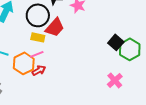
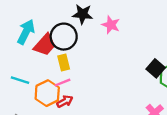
red trapezoid: (55, 27) -> (45, 45), moved
yellow rectangle: (38, 37) -> (64, 62), turned 64

